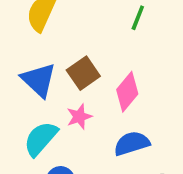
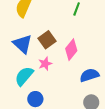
blue semicircle: (132, 143) -> (89, 75), moved

